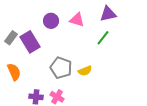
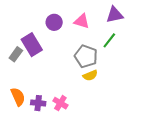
gray rectangle: (11, 38) -> (16, 54), moved
gray pentagon: (61, 68) -> (86, 56), moved
orange semicircle: (14, 72) -> (18, 97), moved

